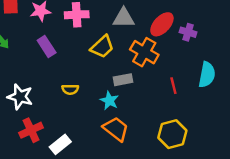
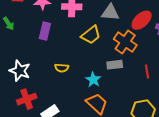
purple rectangle: (47, 47) -> (45, 31), turned 42
gray rectangle: (123, 80) -> (115, 65), moved

